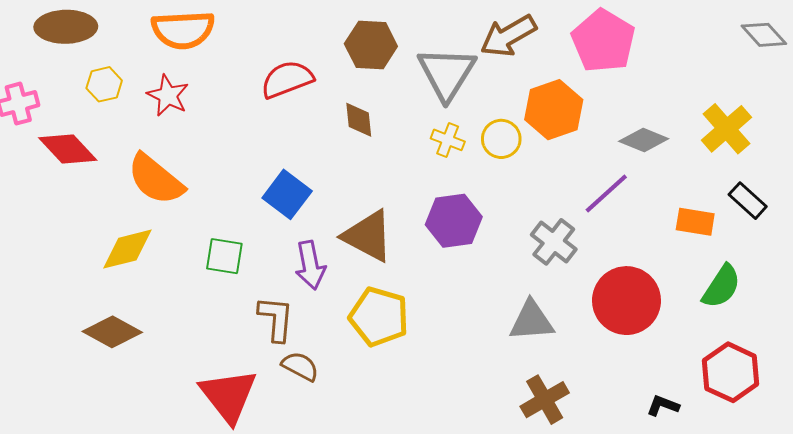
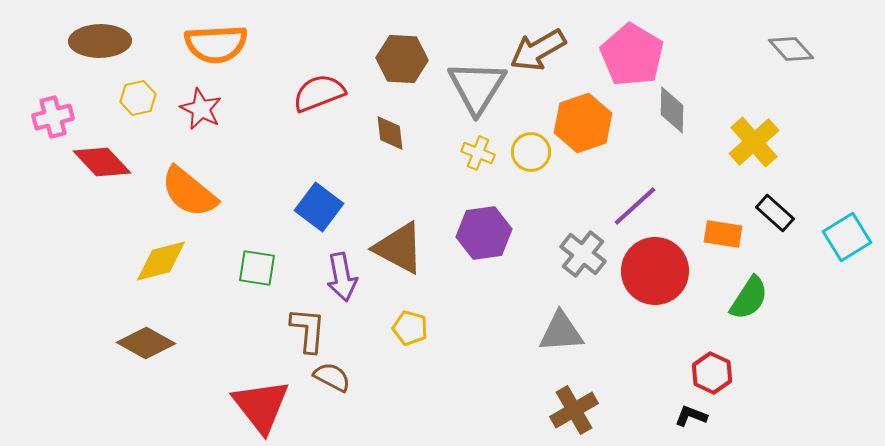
gray diamond: (644, 140) -> (672, 110), moved, turned 69
red circle: (627, 301) -> (655, 271), moved
yellow pentagon: (379, 317) -> (410, 328), size x0.6
red hexagon: (731, 372) -> (712, 373), moved, size x0.7

